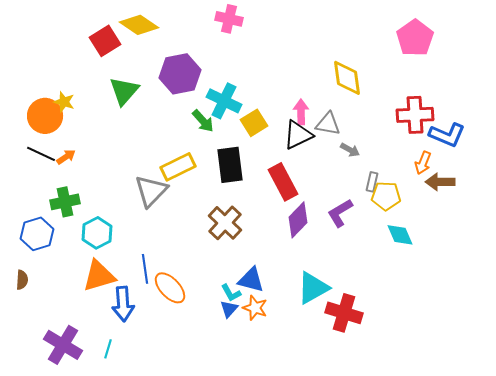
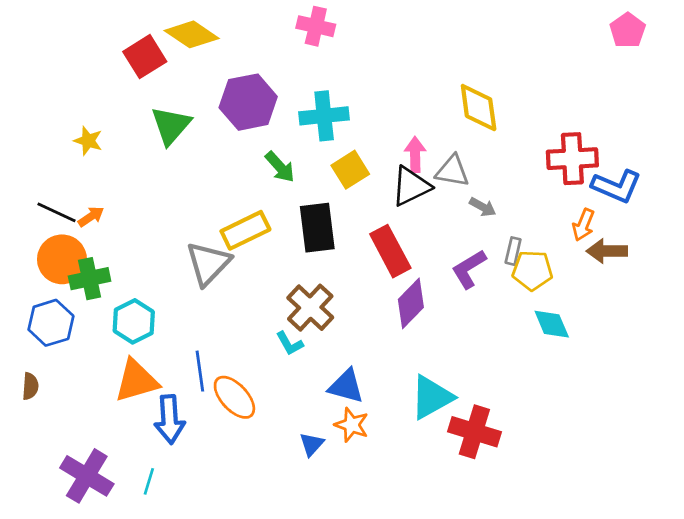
pink pentagon: (415, 38) -> (628, 30), moved, size x0.7
cyan cross: (224, 101) -> (324, 116), moved, turned -32
orange circle: (45, 116) -> (62, 259), moved
purple L-shape: (340, 213) -> (469, 269), moved
cyan L-shape: (231, 293) -> (290, 343), moved
blue triangle: (229, 309) -> (312, 444), moved

